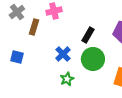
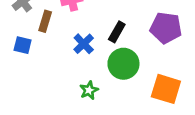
blue cross: (63, 54) -> (84, 44), moved
blue square: (17, 57) -> (23, 45), moved

